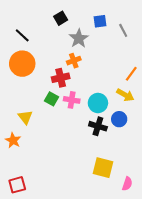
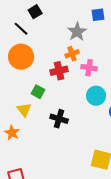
black square: (61, 18) -> (35, 12), moved
green square: (52, 99) -> (38, 92), moved
pink cross: (72, 100) -> (89, 68), moved
black cross: (98, 126) -> (59, 119), moved

